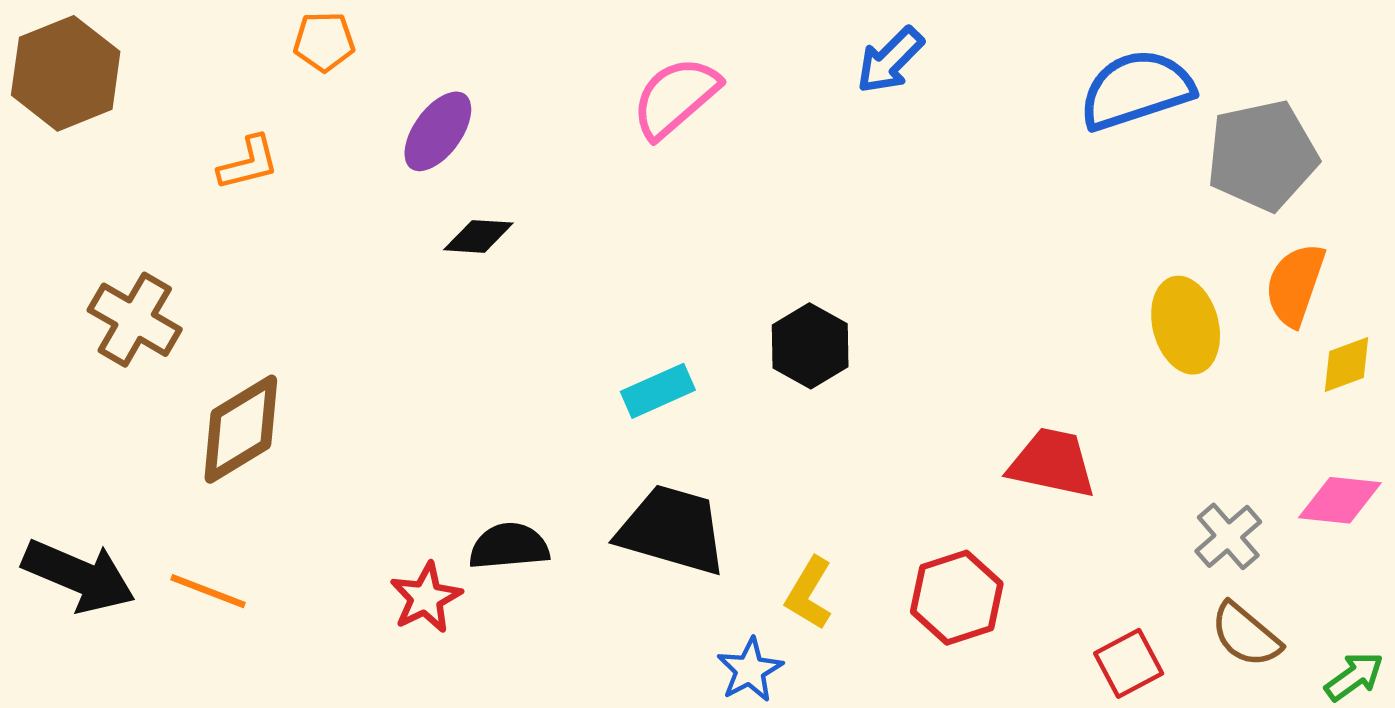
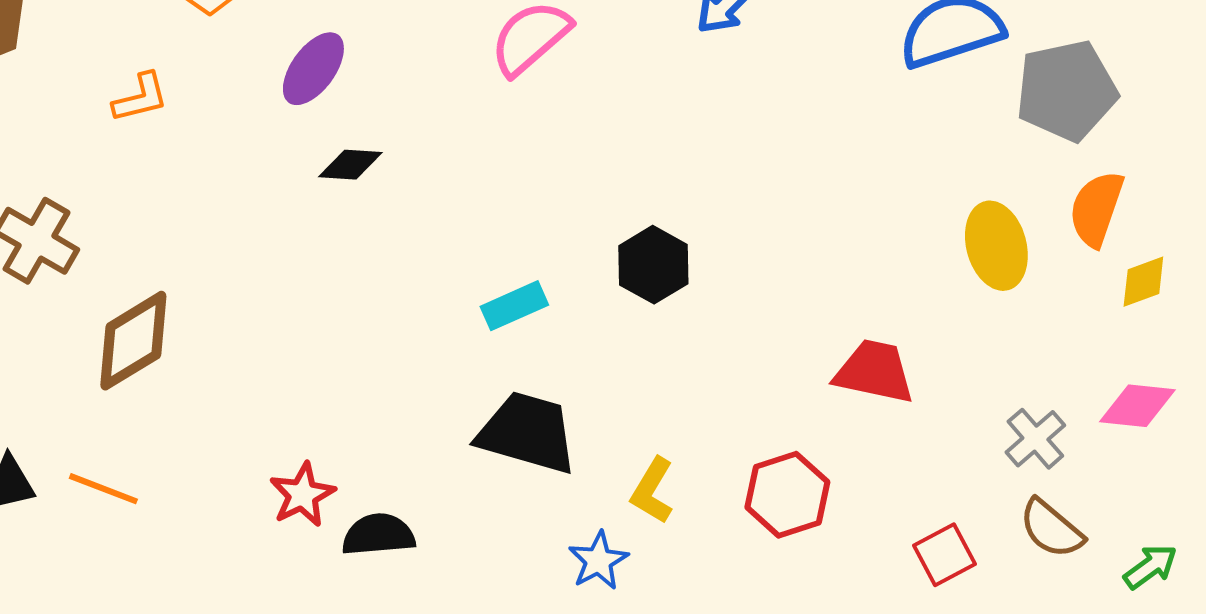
black semicircle: (509, 546) -> (378, 535), moved

